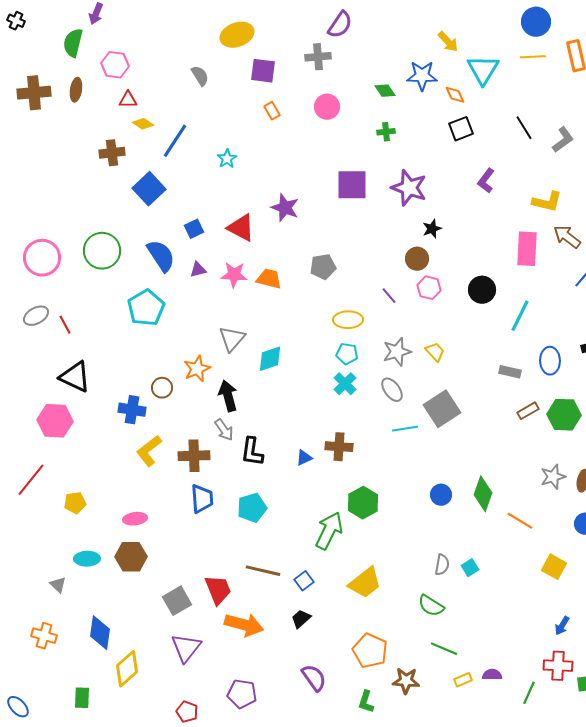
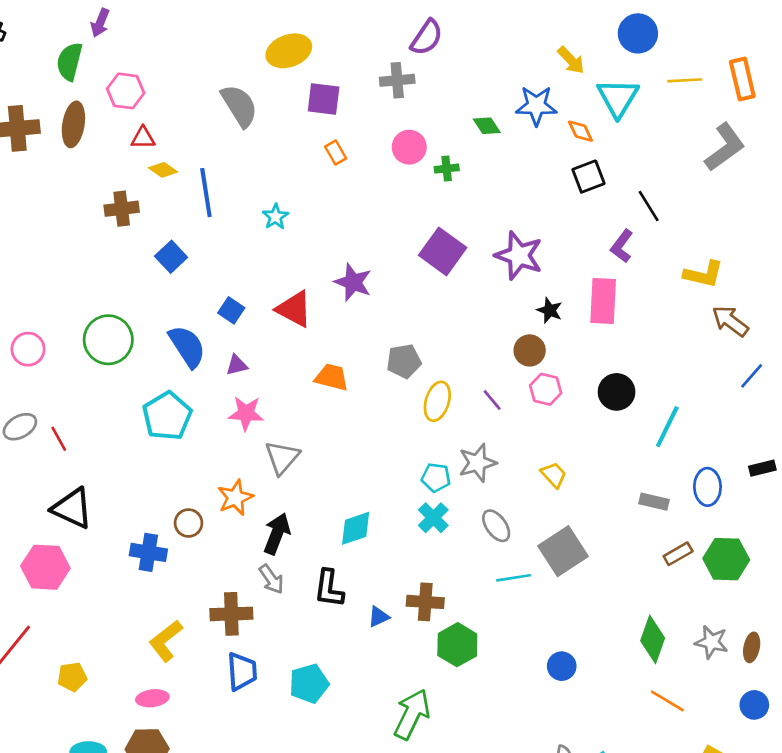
blue circle: (536, 22) -> (638, 33), moved
gray semicircle: (200, 76) -> (239, 106), size x1.6
brown ellipse: (76, 90) -> (73, 124), size x1.4
black line: (524, 128) -> (649, 206), moved
green cross: (386, 132) -> (447, 169), moved
gray L-shape: (563, 140) -> (725, 147), moved, size x1.4
blue line: (175, 141) -> (206, 193), turned -42
purple square: (352, 185) -> (443, 251), turned 36
blue square: (149, 189) -> (171, 257), size x0.7
blue square: (194, 229) -> (231, 310), turned -30
black star: (432, 229) -> (550, 310), turned -30
pink rectangle: (527, 249) -> (603, 301), moved
pink circle: (42, 258) -> (28, 349), size x0.7
pink star: (234, 275) -> (246, 413), moved
yellow ellipse: (348, 320) -> (437, 401), moved, turned -72
gray star: (397, 352) -> (477, 463), moved
cyan diamond: (270, 359) -> (356, 528), moved
black arrow: (228, 396) -> (277, 534), turned 36
yellow L-shape: (149, 451) -> (166, 641), moved
black L-shape: (252, 452) -> (329, 589), moved
gray star: (553, 477) -> (712, 642), turned 30
green diamond: (483, 494) -> (653, 639), moved
green hexagon: (363, 503) -> (457, 645), moved

